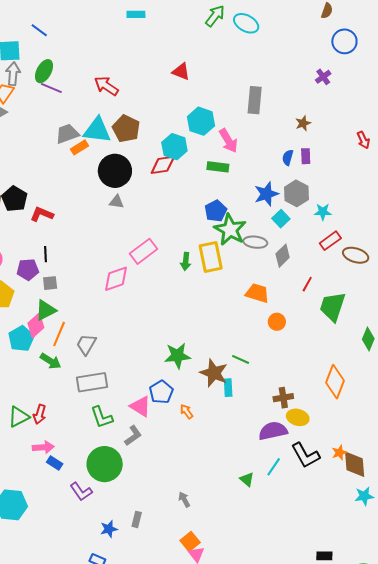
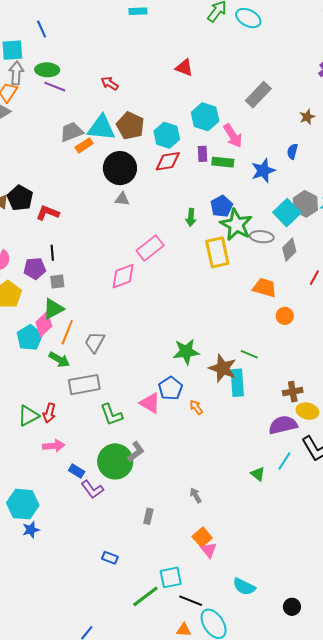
blue line: (39, 30) -> (42, 29), turned 30
green ellipse: (44, 71) -> (47, 70), turned 65
red arrow: (106, 86) -> (110, 83), size x0.7
gray rectangle: (255, 100) -> (258, 95), turned 40
cyan hexagon: (174, 147) -> (167, 135), moved
purple rectangle: (306, 156) -> (202, 154), moved
gray hexagon: (296, 193) -> (305, 204), moved
blue star: (266, 194) -> (263, 171), moved
cyan square: (281, 219) -> (287, 213), size x1.5
green arrow: (186, 261) -> (191, 217), moved
gray rectangle: (92, 382) -> (84, 385), moved
cyan rectangle: (228, 388) -> (237, 383), size x1.5
gray L-shape: (133, 436) -> (136, 452), moved
blue rectangle: (55, 463) -> (77, 471), moved
blue star: (109, 529) -> (31, 530), moved

